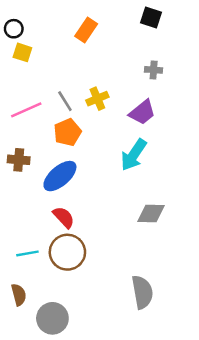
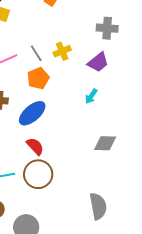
gray cross: (154, 70) -> (107, 28), size x1.5
cyan arrow: (134, 155) -> (91, 96), size x0.6

